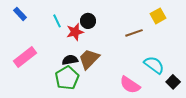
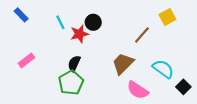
brown line: (134, 33) -> (142, 35), turned -30
pink rectangle: (25, 57) -> (26, 60), size x0.7
brown trapezoid: (89, 59) -> (123, 64), moved
black semicircle: (70, 60) -> (74, 64), turned -56

